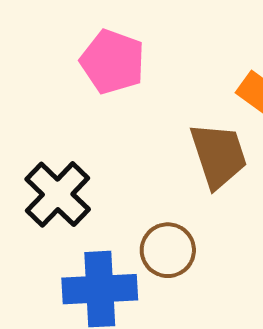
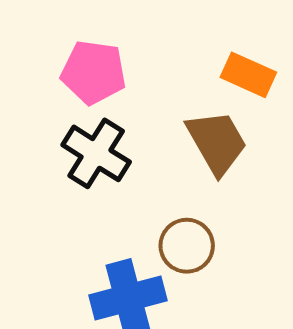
black cross: (58, 194) -> (96, 153), moved

